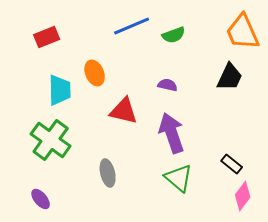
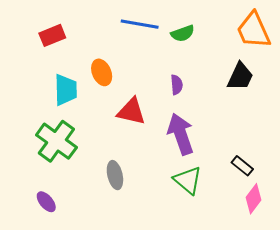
blue line: (132, 26) -> (140, 24), turned 33
purple semicircle: (168, 85) -> (177, 85), turned 72

